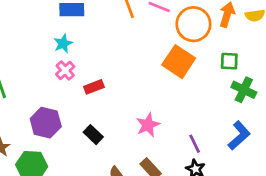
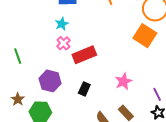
red rectangle: (94, 87) -> (84, 55), size x1.6
black rectangle: (93, 135) -> (84, 89), turned 72

